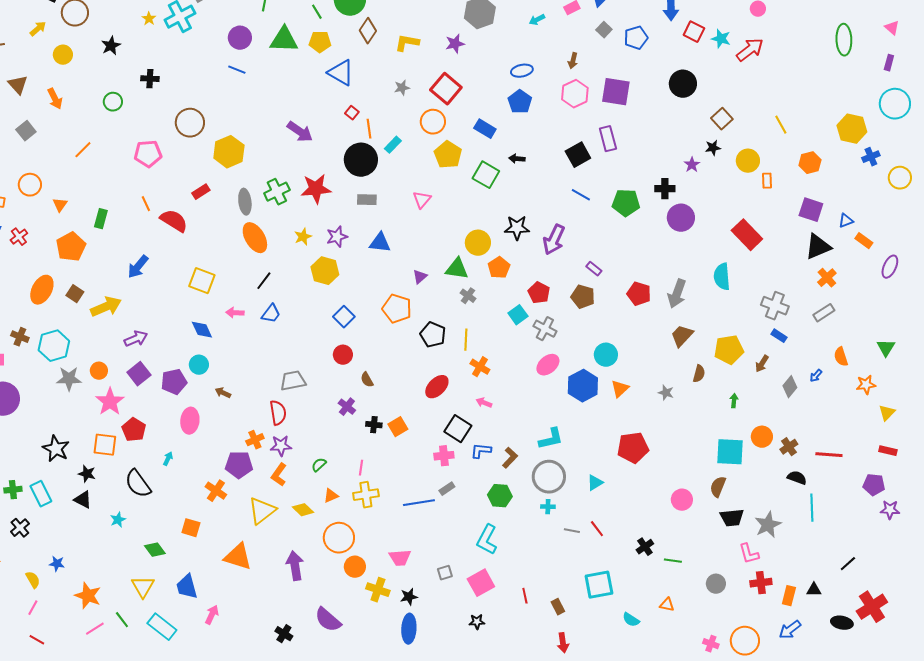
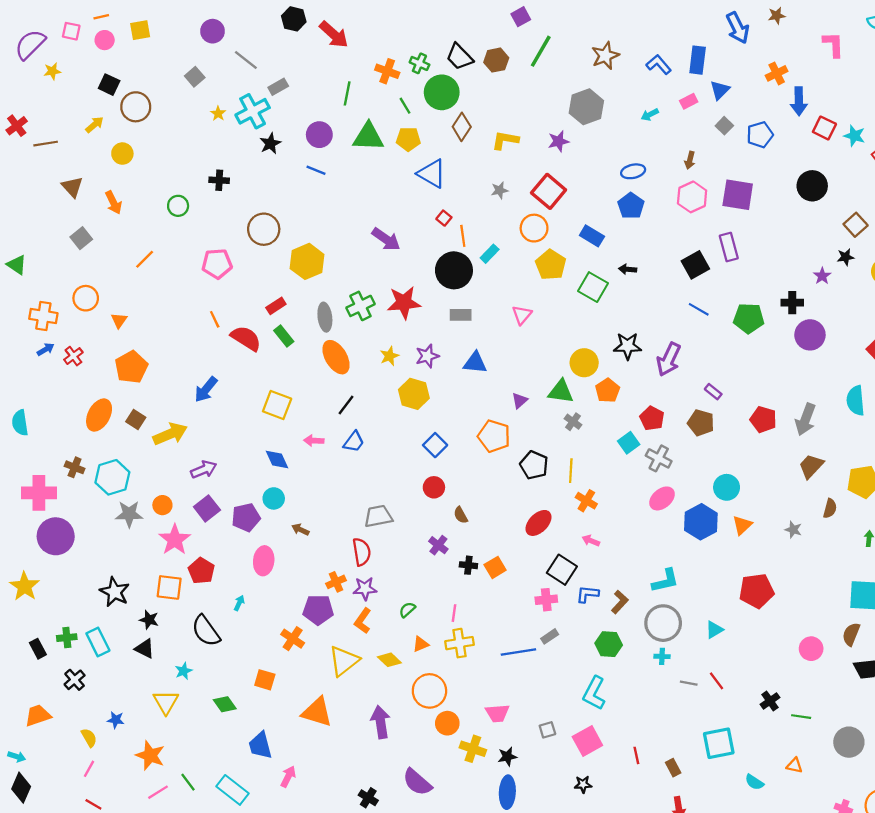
black star: (111, 46) -> (270, 144), moved
green rectangle: (101, 219) -> (284, 336), moved, turned -54
gray circle: (716, 584) -> (849, 742), size x1.4
yellow triangle: (143, 587) -> (166, 702), moved

